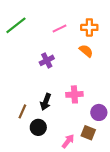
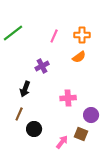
pink line: (60, 29) -> (54, 36), turned -40
orange semicircle: (86, 51) -> (79, 57), turned 104
black arrow: (46, 102) -> (25, 89), moved

